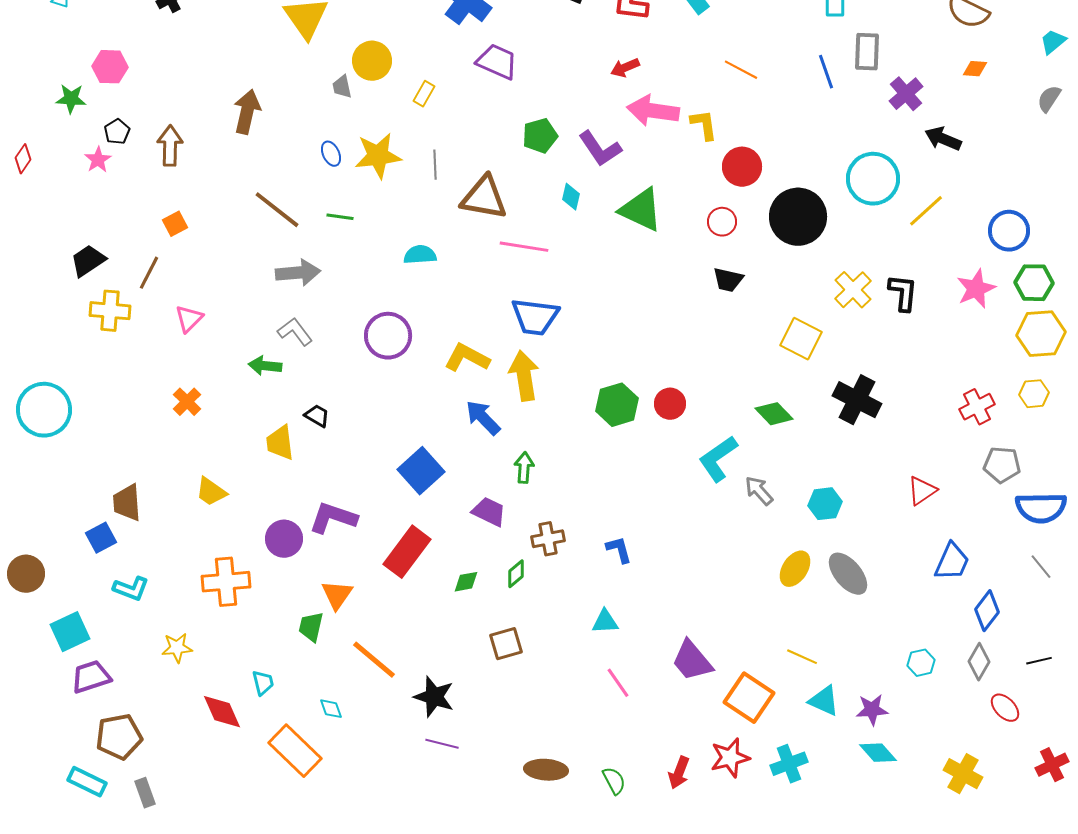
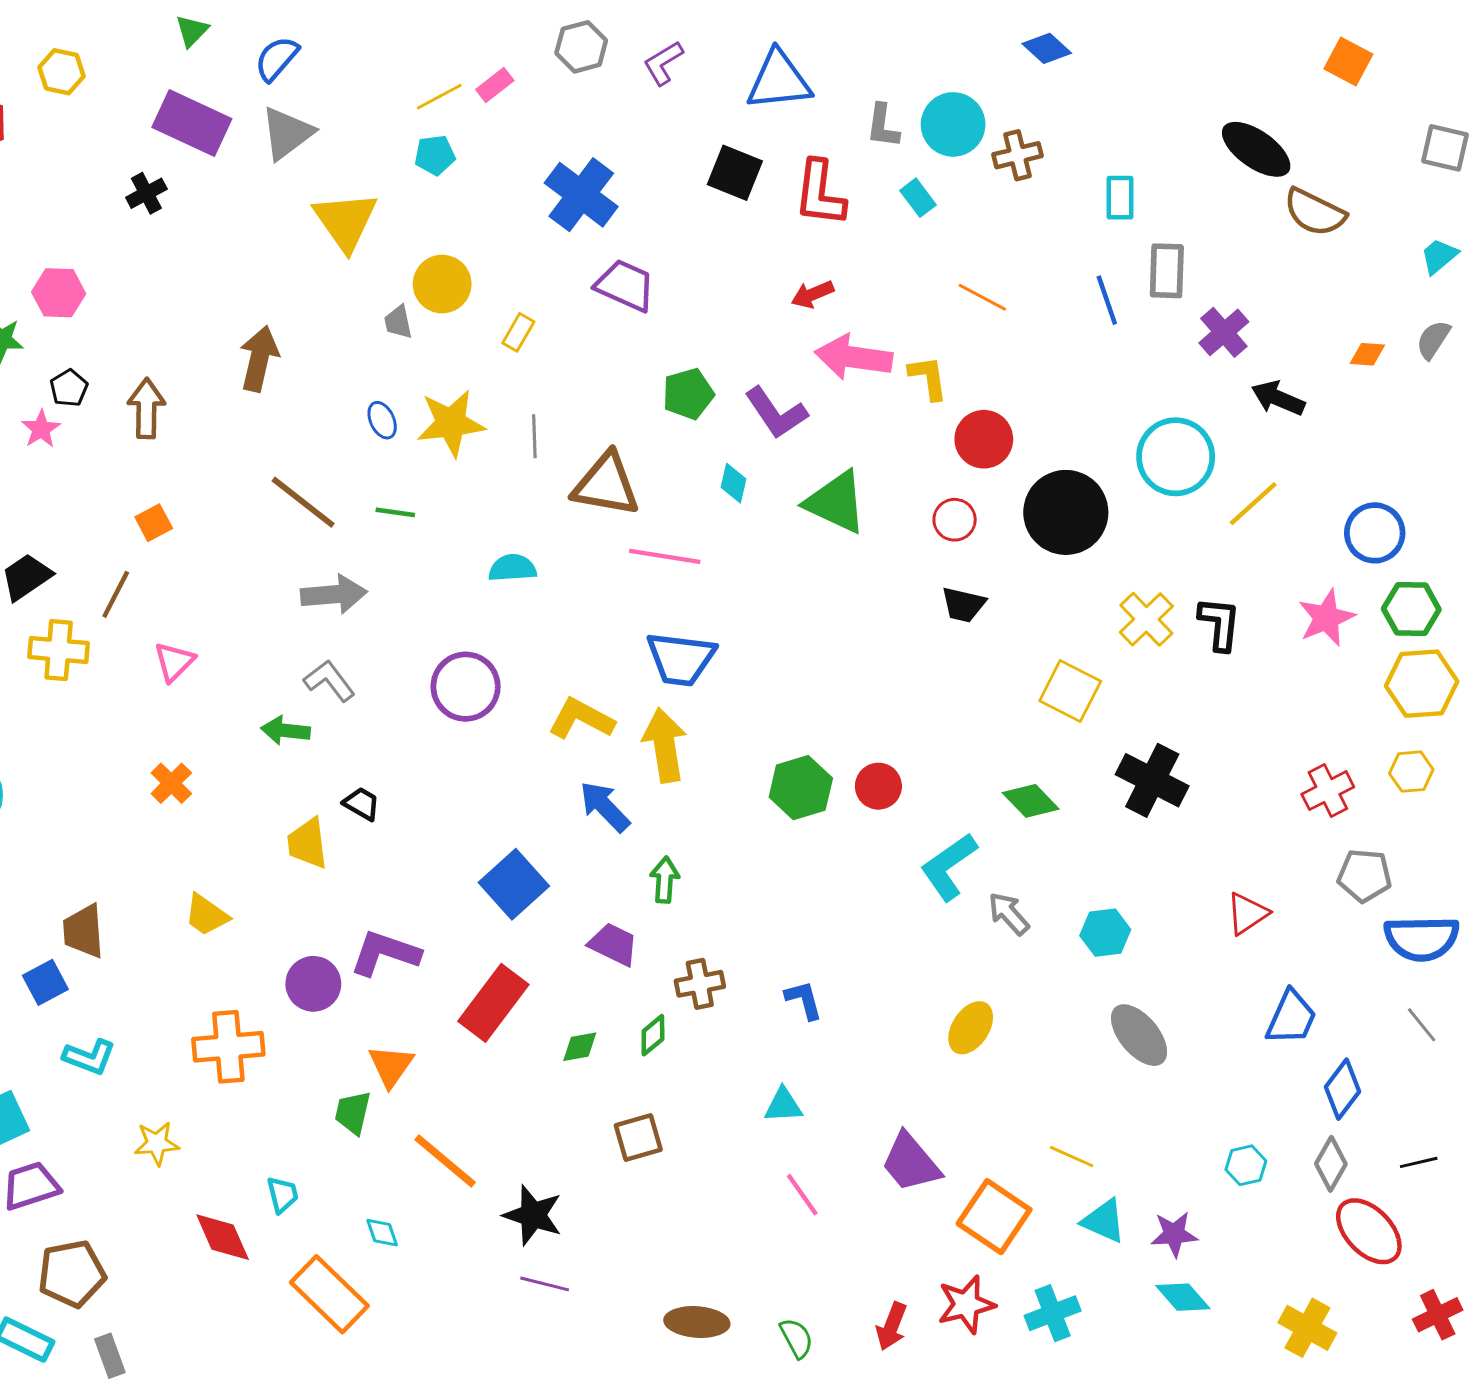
orange diamond: (975, 69) -> (1367, 354), moved
yellow ellipse: (795, 569) -> (971, 1028), moved
red ellipse: (1005, 708) -> (1369, 1231), size x1.6

